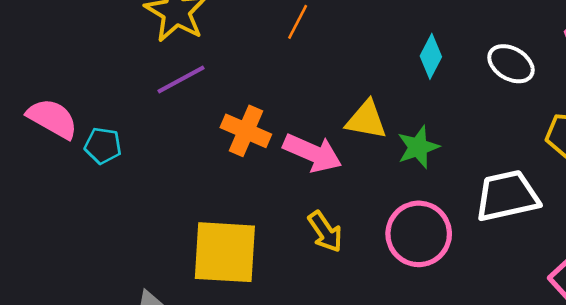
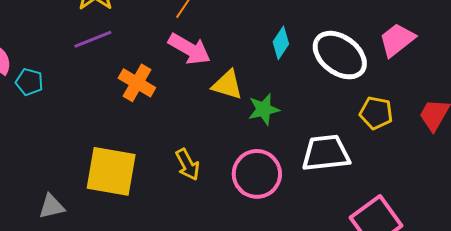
white ellipse: (511, 64) -> (340, 55), size x1.6
pink arrow: (313, 153) -> (189, 49), moved

